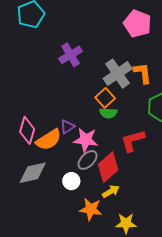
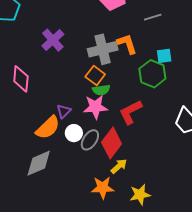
gray cross: (118, 74) -> (103, 49), turned 32
pink diamond: (27, 130) -> (21, 79), moved
pink star: (86, 140) -> (95, 107), moved
white circle: (71, 181) -> (74, 133), moved

